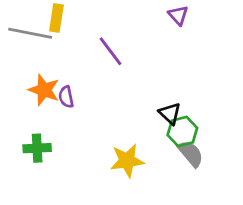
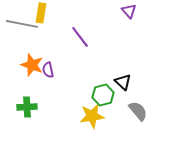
green hexagon: (182, 131) -> (103, 95), moved

